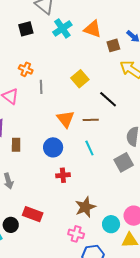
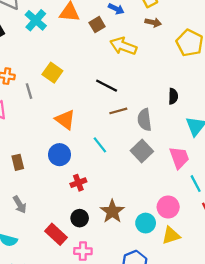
yellow square: (80, 79) -> (52, 73), moved
brown line: (91, 120) -> (118, 111), moved
red rectangle: (33, 214) -> (56, 234), turned 36
black circle: (11, 225) -> (80, 218), moved
pink cross: (76, 234) -> (83, 251), moved

